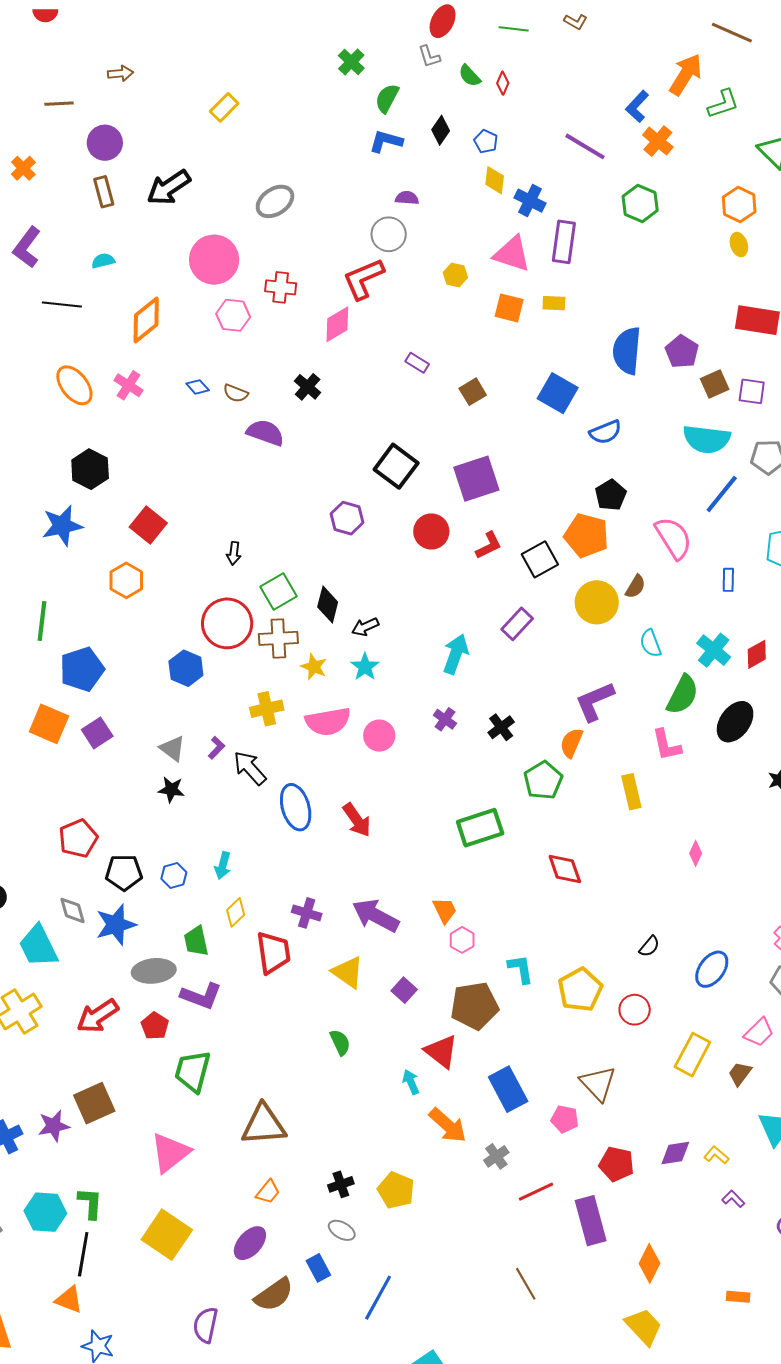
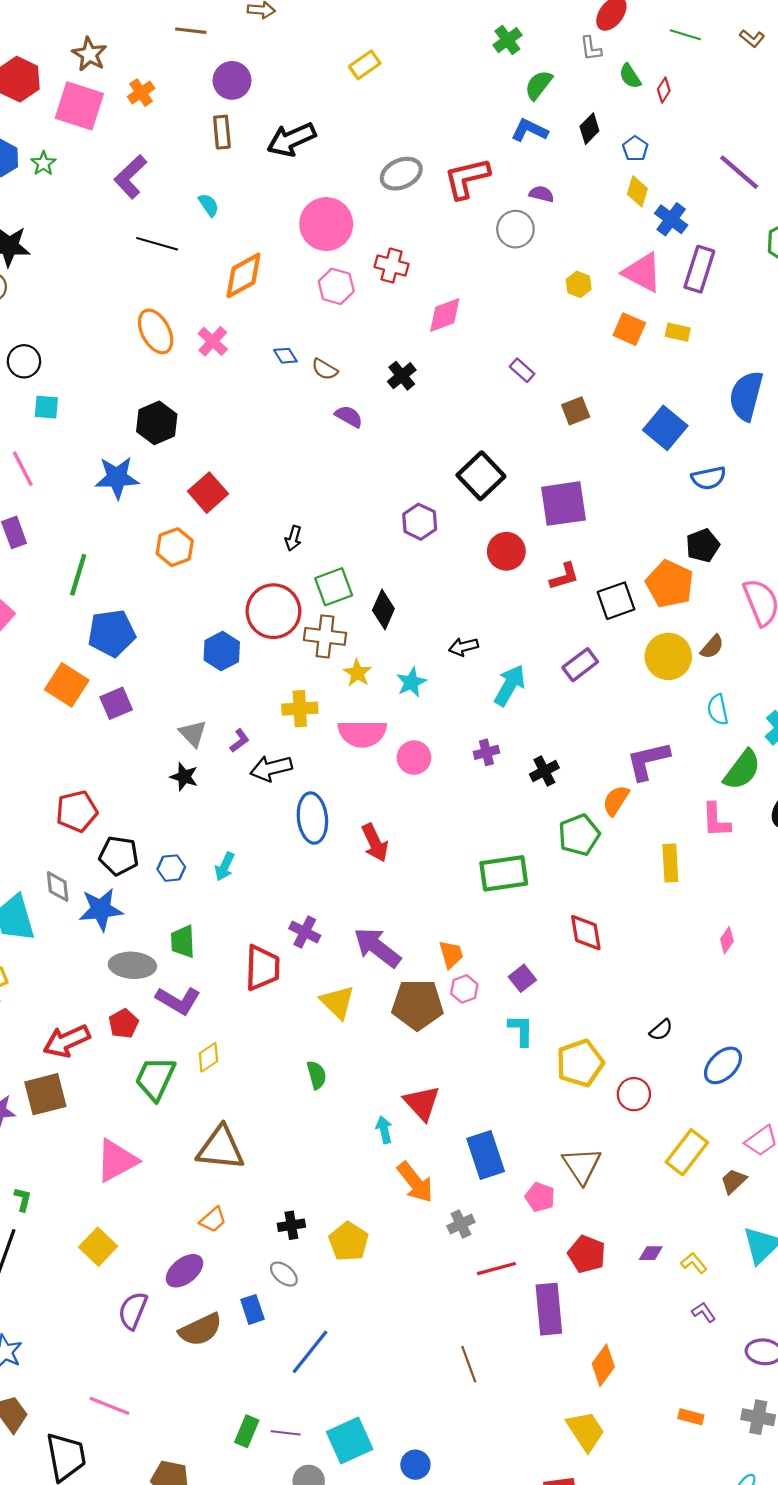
cyan semicircle: (103, 261) -> (209, 205), turned 60
red L-shape: (363, 279) -> (467, 178), moved
purple semicircle: (265, 433) -> (349, 416), size x0.7
black arrow: (365, 627) -> (463, 647), moved
purple cross: (445, 719) -> (486, 752), turned 30
black arrow: (250, 768) -> (271, 768), turned -72
yellow diamond: (236, 912) -> (208, 1057), moved
purple square: (404, 990) -> (522, 978), moved
brown pentagon: (474, 1006) -> (417, 1005), moved
red arrow: (98, 1016) -> (67, 1041), moved
purple diamond: (675, 1153) -> (651, 1253), size x0.7
green L-shape: (90, 1203) -> (23, 1199), size x0.7
yellow square: (167, 1235) -> (98, 1247), size x0.7
purple semicircle: (206, 1325) -> (133, 1311), moved

